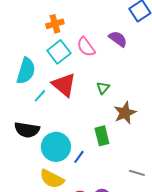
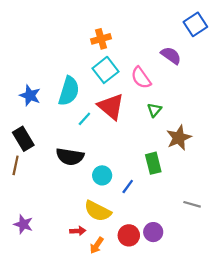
pink semicircle: (86, 47) -> (141, 78), moved
cyan circle: (56, 147) -> (102, 175), size x0.6

